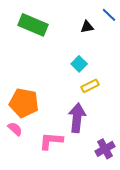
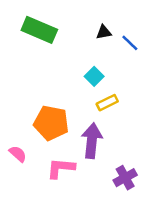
blue line: (109, 15) -> (130, 43), moved
orange pentagon: (24, 103) -> (51, 123), moved

